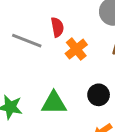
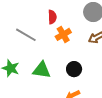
gray line: (27, 41) -> (26, 35), moved

